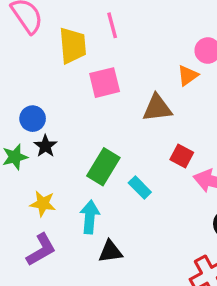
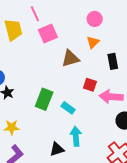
orange triangle: (188, 75) -> (93, 42), moved
pink square: (105, 83) -> (48, 33), moved
cyan arrow: (90, 217) -> (76, 136), moved

